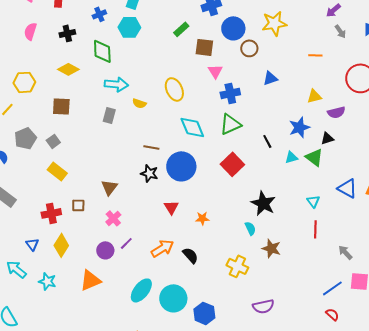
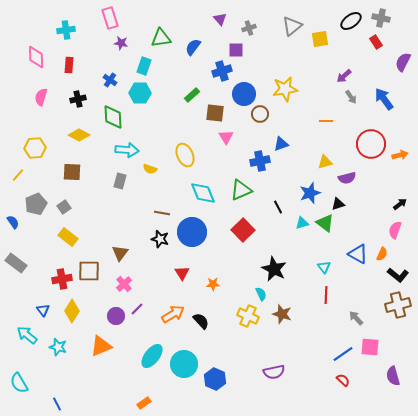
blue cross: (99, 14) -> (110, 80), turned -32
blue cross: (230, 93) -> (260, 161), moved
brown square: (78, 205) -> (89, 271), size x1.6
yellow cross: (237, 266) -> (248, 316), moved

